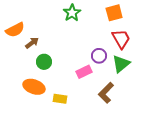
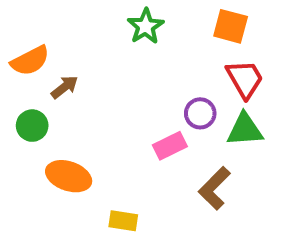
orange square: (114, 13) -> (231, 26), turned 30
green circle: (44, 62) -> (32, 126), moved
green triangle: (121, 64) -> (245, 130), turned 36
yellow rectangle: (60, 99) -> (123, 221), moved

